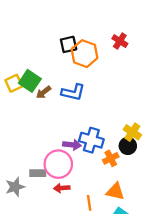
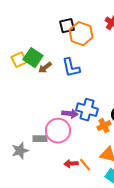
blue L-shape: (73, 92) -> (71, 68), turned 65
red arrow: (62, 188) -> (71, 164), moved
orange line: (89, 203) -> (85, 165), turned -32

